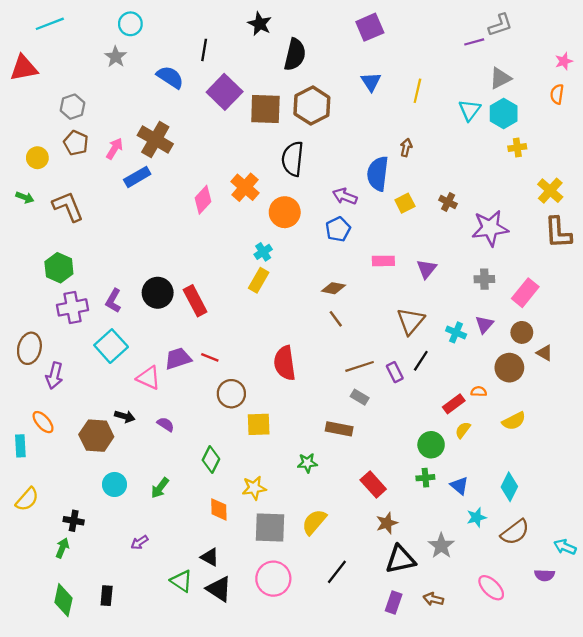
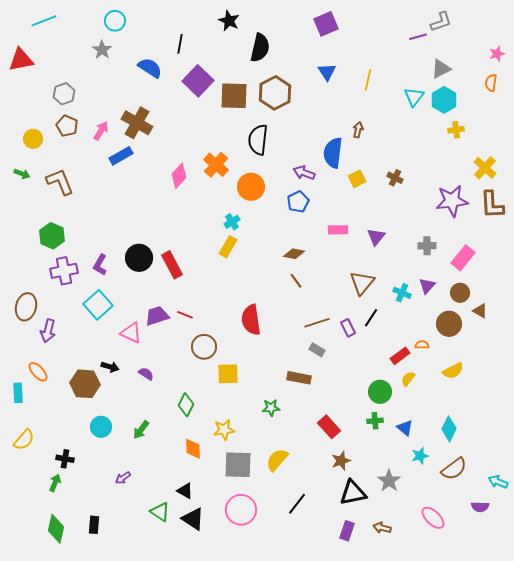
purple star: (490, 228) -> (452, 201), moved

